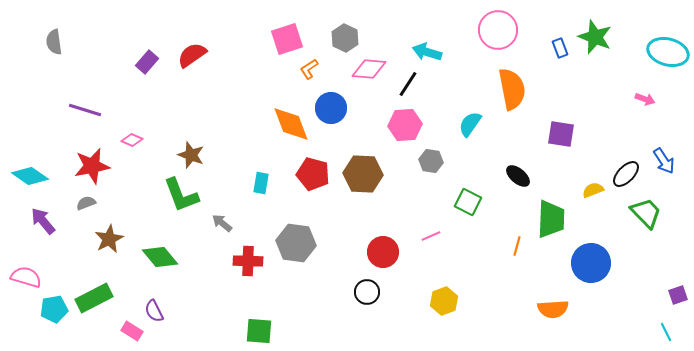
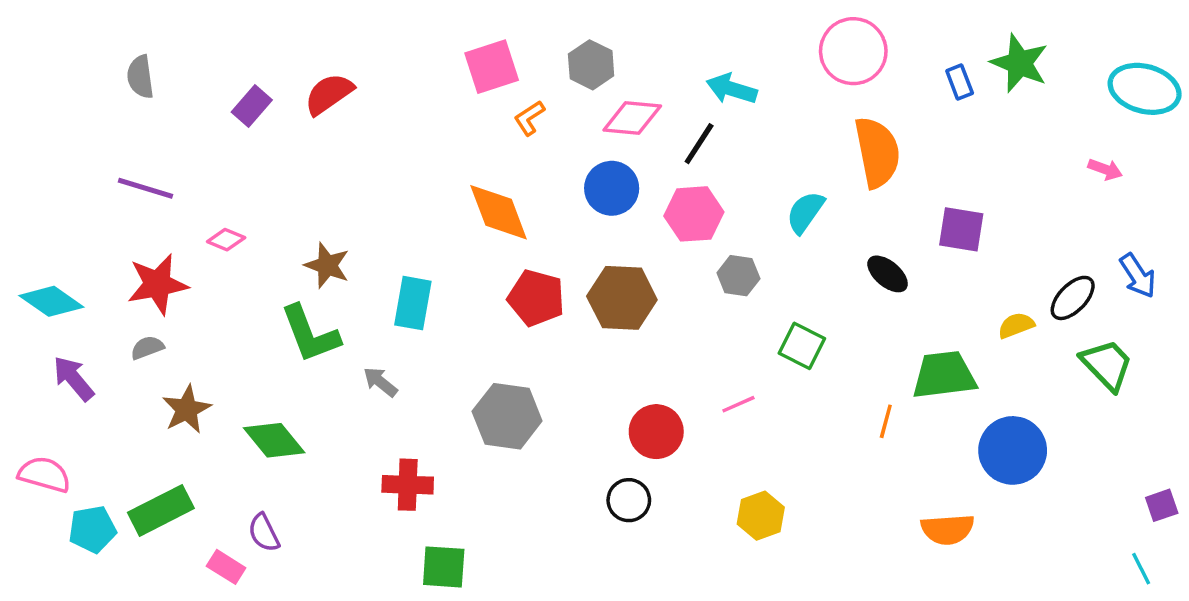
gray semicircle: (54, 42) -> (140, 77), moved
blue circle: (331, 108) -> (612, 188), moved
black ellipse: (518, 176) -> (888, 274), moved
cyan rectangle: (261, 183) -> (413, 303), moved, size x1.4
green trapezoid: (551, 219) -> (944, 375), turned -99
red cross: (248, 261) -> (408, 485), moved

